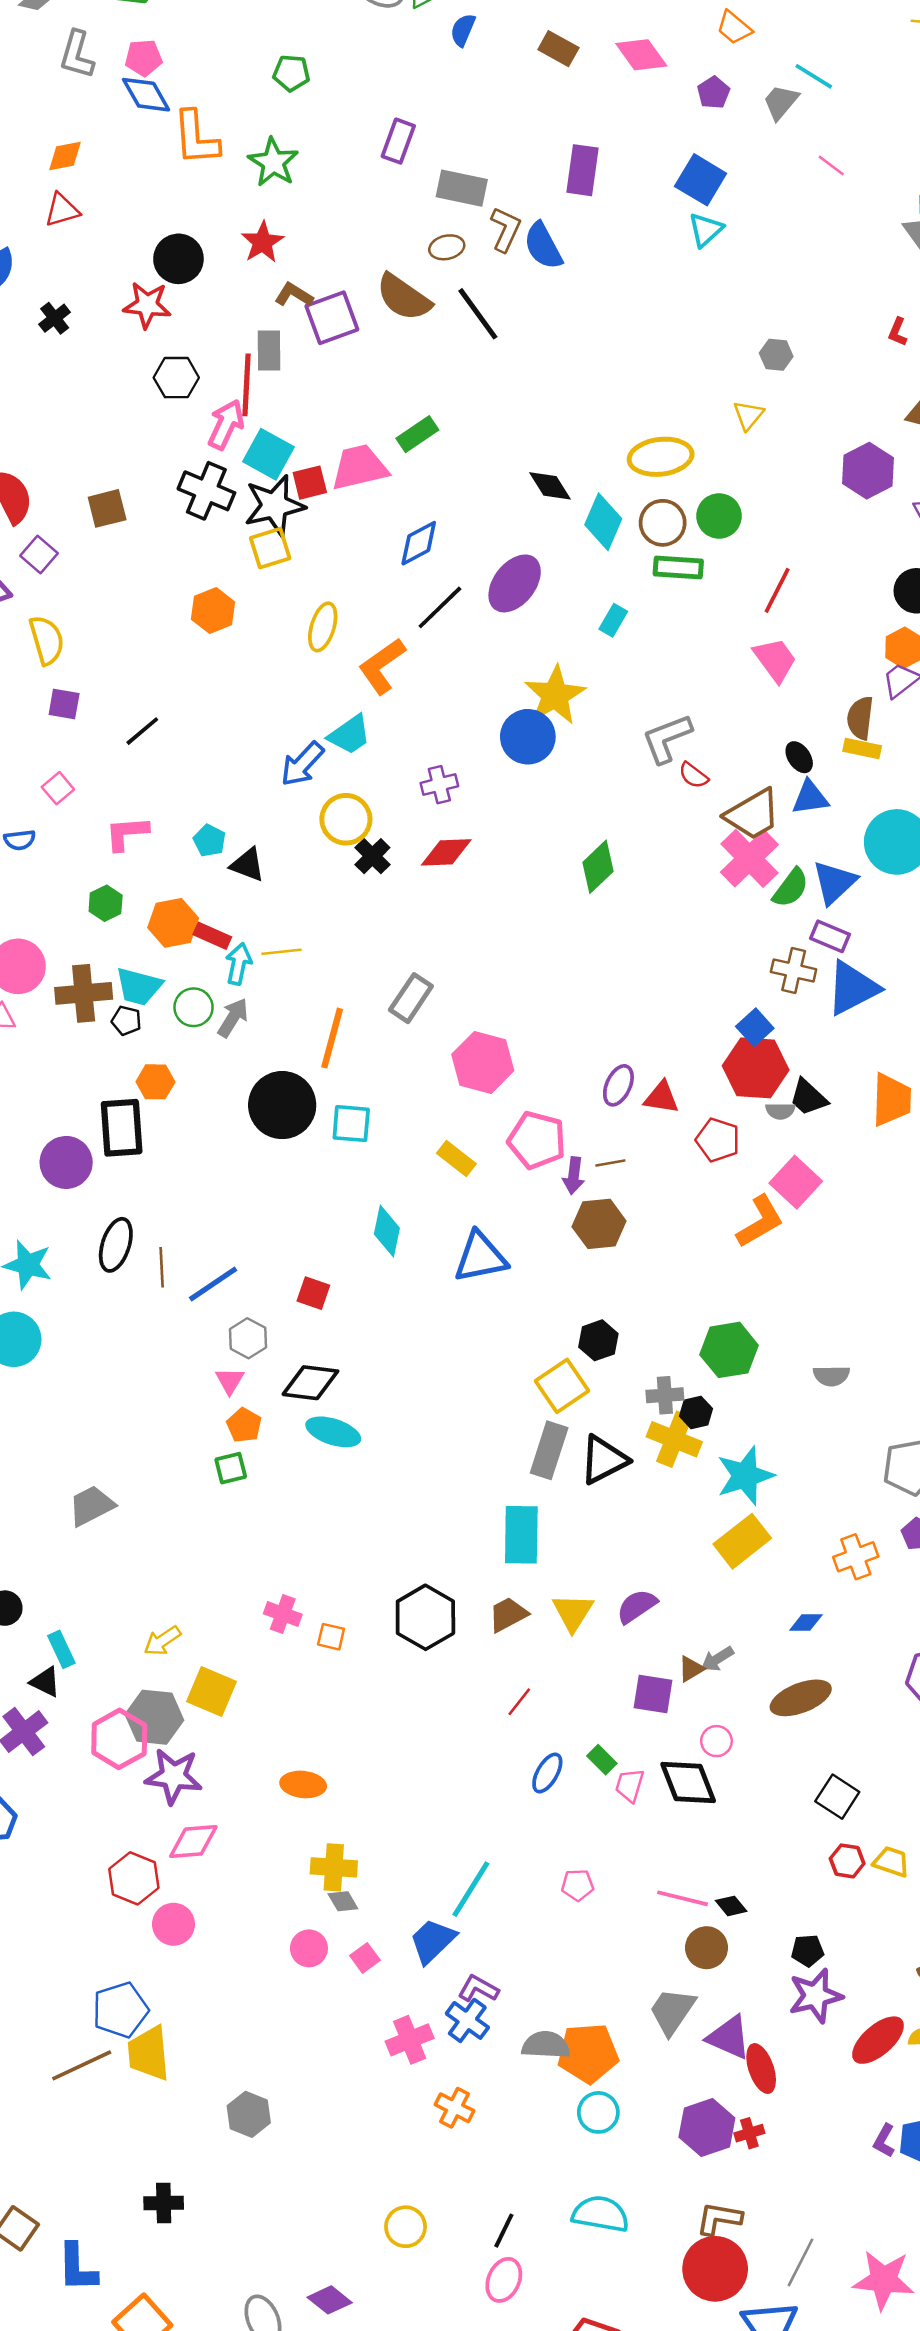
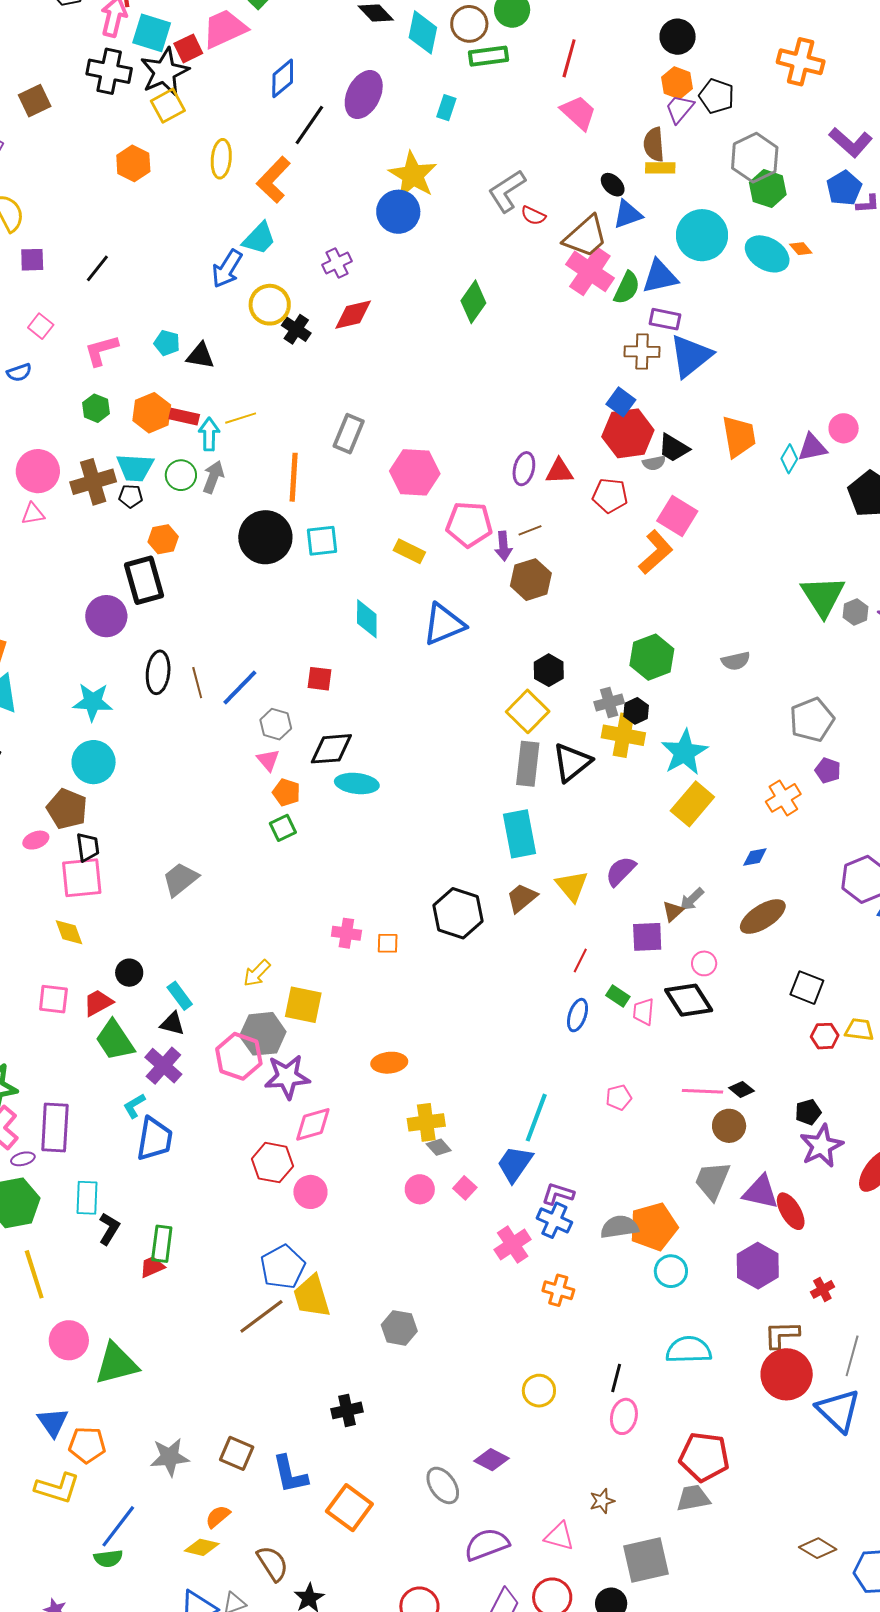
blue triangle: (834, 882) -> (660, 277), turned 42
red line: (519, 1702) -> (580, 961), moved
red cross: (749, 2133) -> (822, 1289), moved

